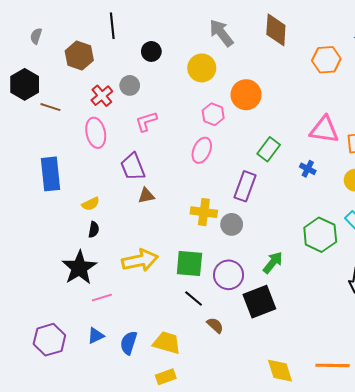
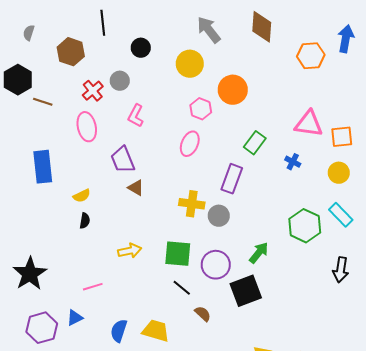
pink L-shape: (146, 121) -> (136, 116), turned -45
brown triangle: (146, 196) -> (136, 188), turned 42
yellow arrow: (140, 260) -> (130, 251), size x0.7
black star: (79, 268) -> (30, 274), moved
blue triangle: (96, 336) -> (75, 318), moved

